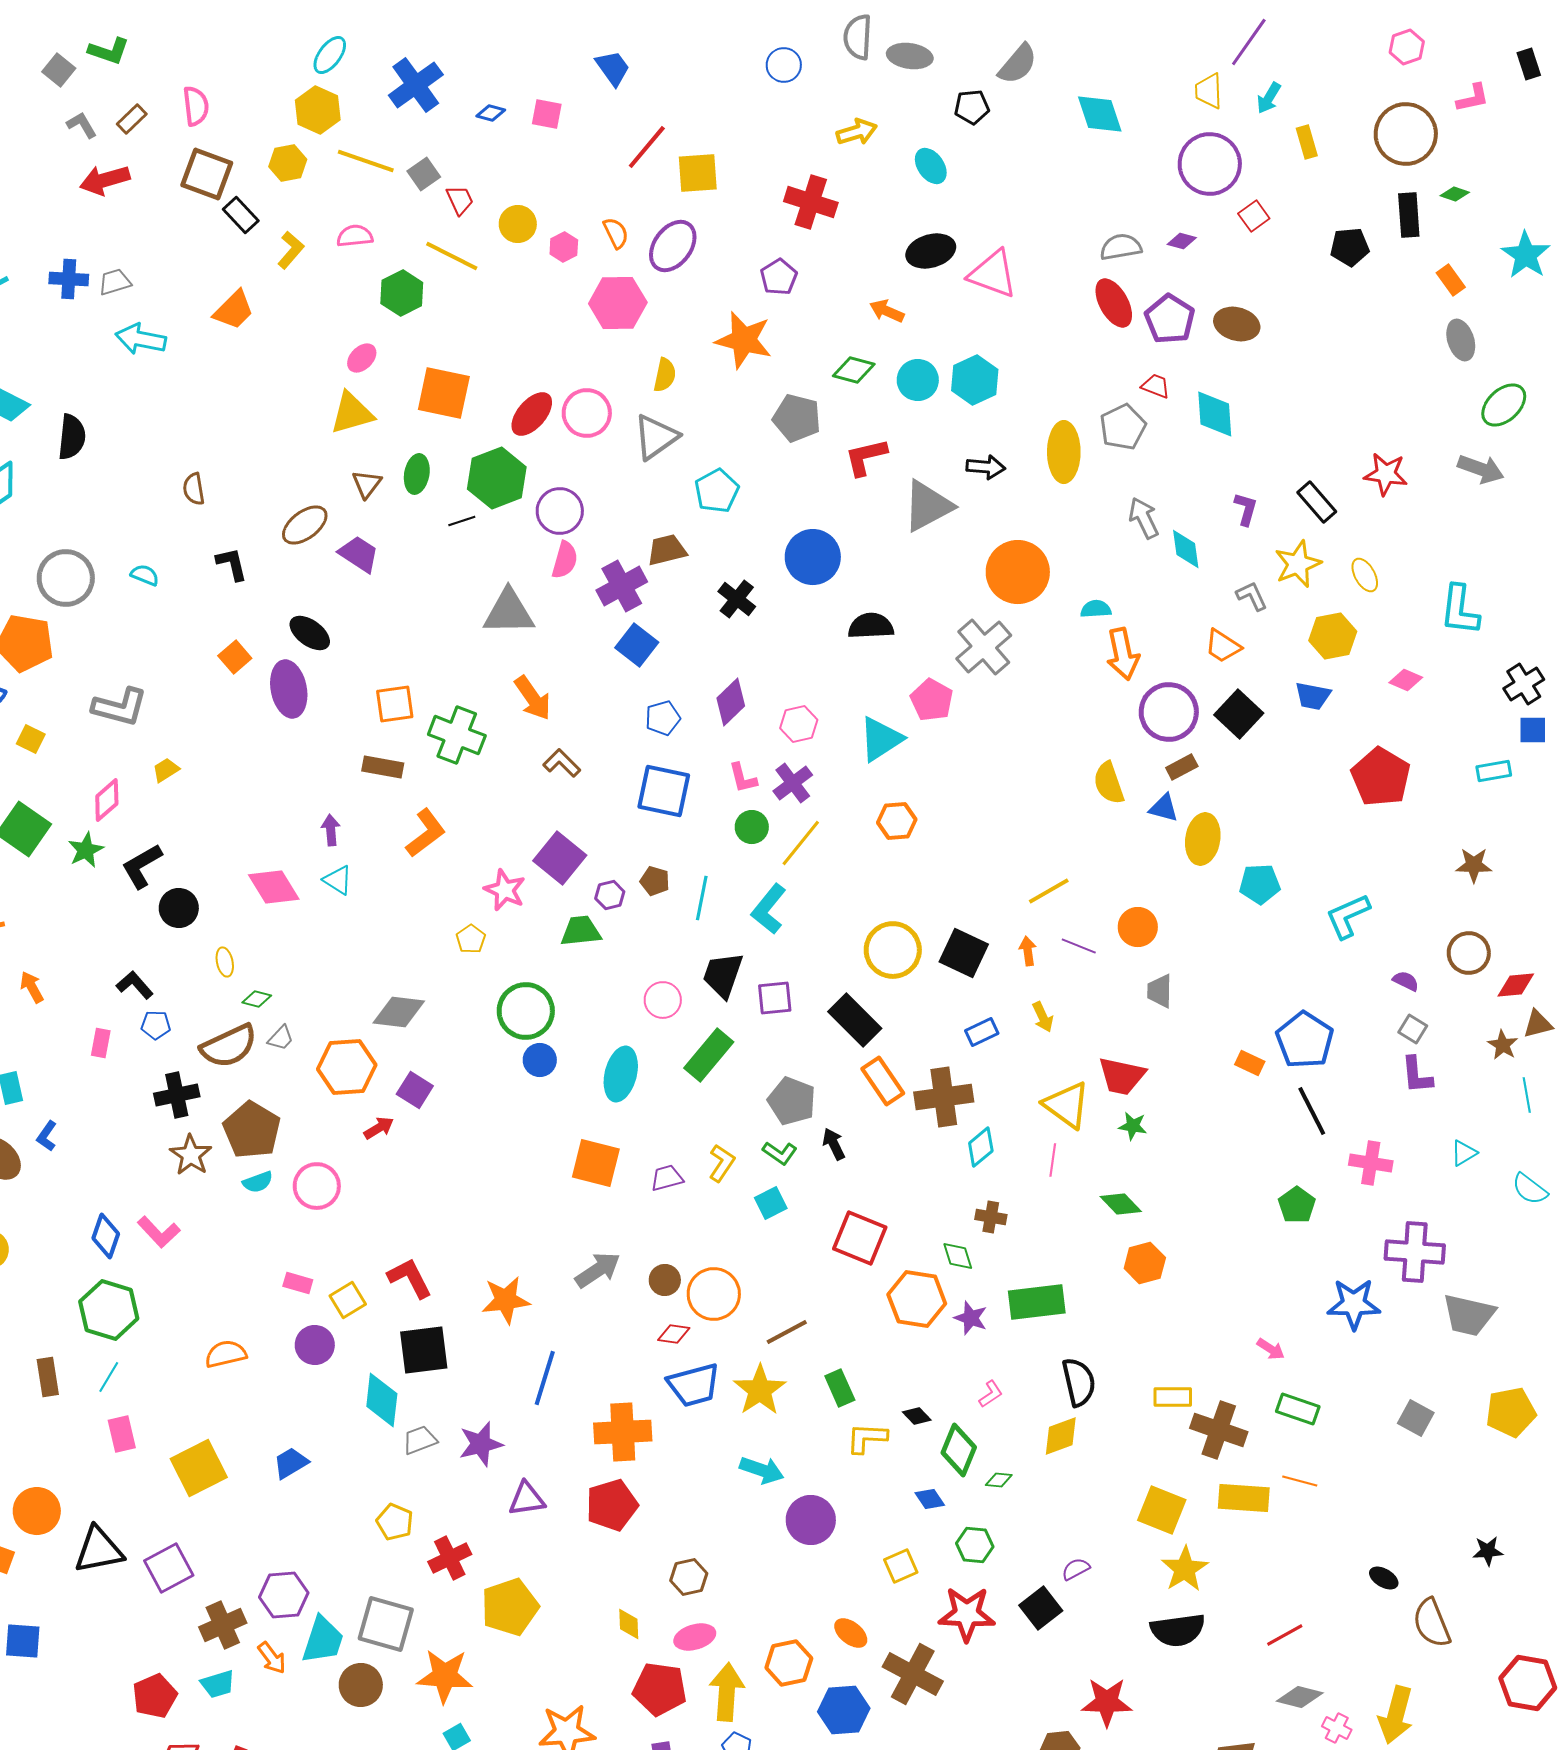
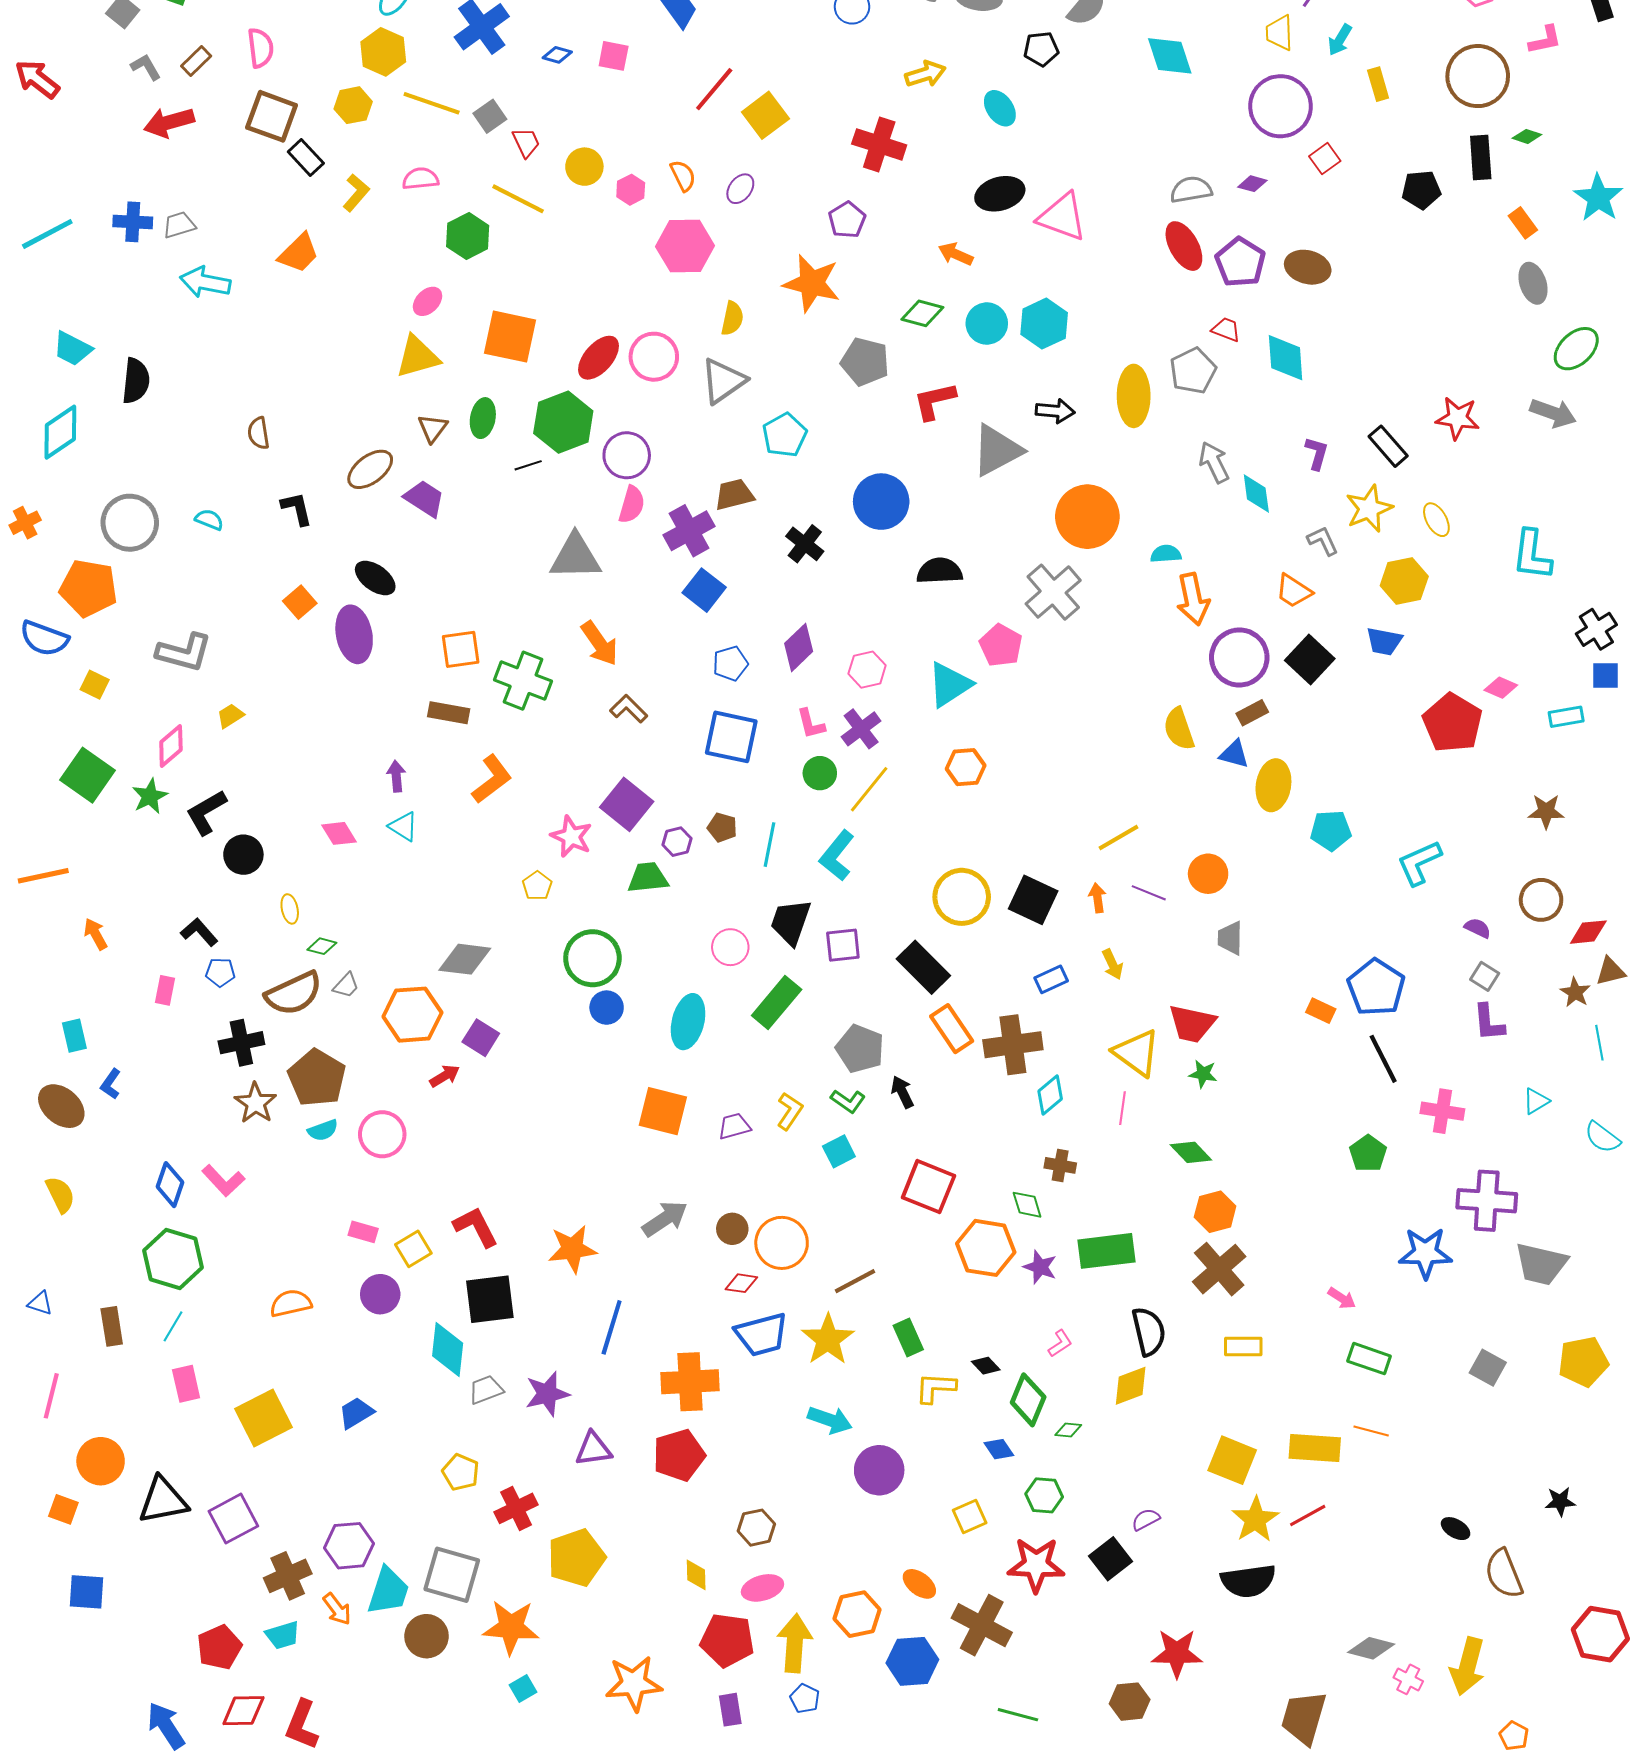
yellow square: (698, 173) -> (765, 115), turned -33
purple ellipse: (673, 246) -> (740, 189), size x0.6
pink diamond: (1406, 680) -> (1501, 688), moved
pink diamond: (274, 887) -> (339, 833), size x0.7
brown cross: (1219, 1430) -> (1219, 1269), moved, turned 30
red line: (1285, 1635) -> (1308, 1515), moved

